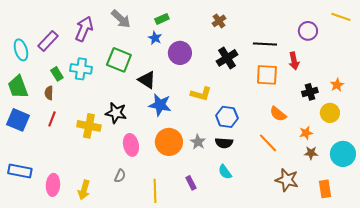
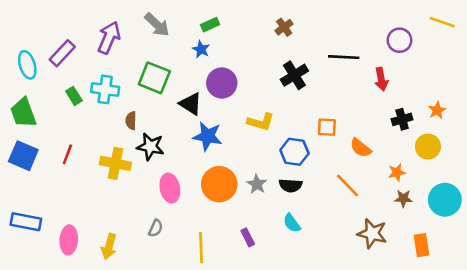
purple circle: (180, 53) -> (222, 83), moved
orange square: (267, 75) -> (327, 127), moved, size x0.7
brown semicircle: (49, 93) -> (131, 121), moved

